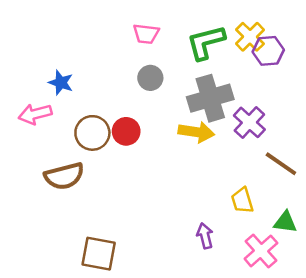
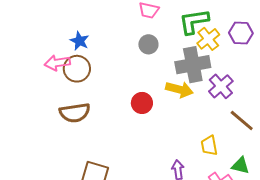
yellow cross: (250, 37) -> (208, 39), moved
red circle: (126, 131) -> (142, 103), moved
brown circle: (92, 133) -> (77, 69), moved

